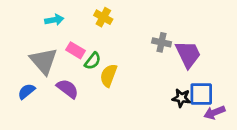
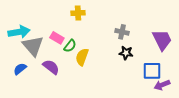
yellow cross: (103, 17) -> (78, 13), turned -32
cyan arrow: (54, 20) -> (19, 32), moved, size x1.5
purple trapezoid: (188, 54) -> (162, 40), moved
black star: (181, 98) -> (126, 53), moved

